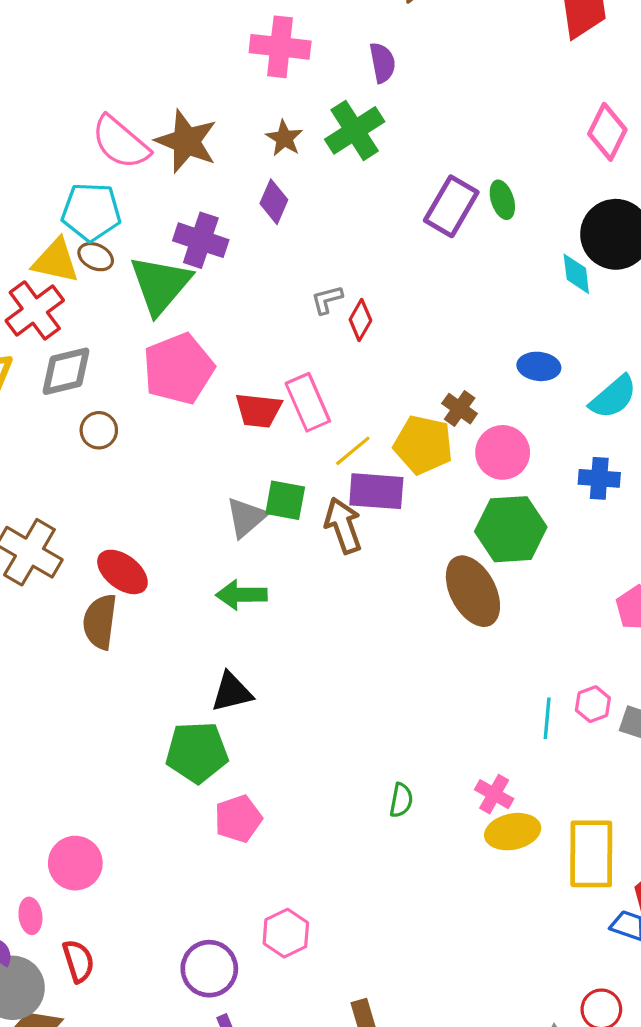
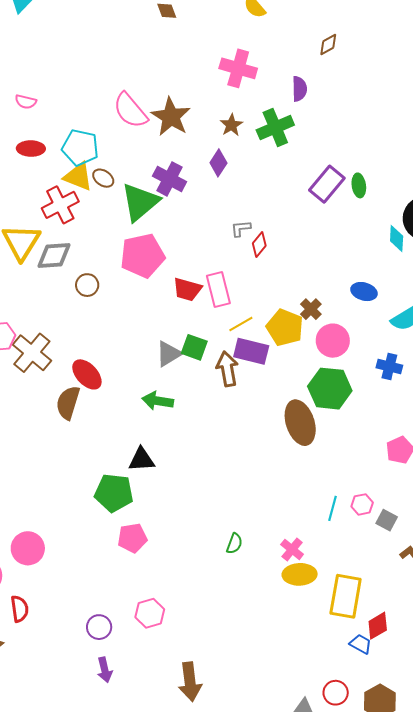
cyan pentagon: (91, 212) -> (80, 148), moved
gray diamond: (66, 371) -> (54, 255), moved
purple circle: (209, 969) -> (99, 627), size x0.7

